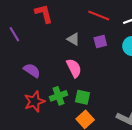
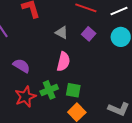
purple square: (100, 42) -> (89, 34), turned -32
pink semicircle: (74, 68) -> (63, 62), turned 42

